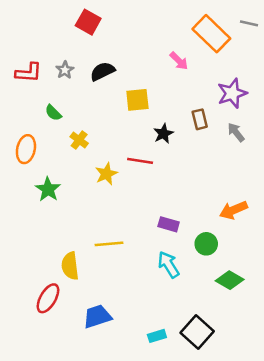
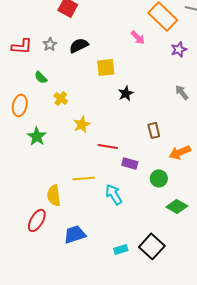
purple star: (232, 93) -> (179, 49), moved, size x0.7
brown rectangle: (200, 119) -> (154, 130), moved
red line: (140, 161) -> (108, 146), moved
cyan arrow: (169, 265) -> (114, 194), moved

